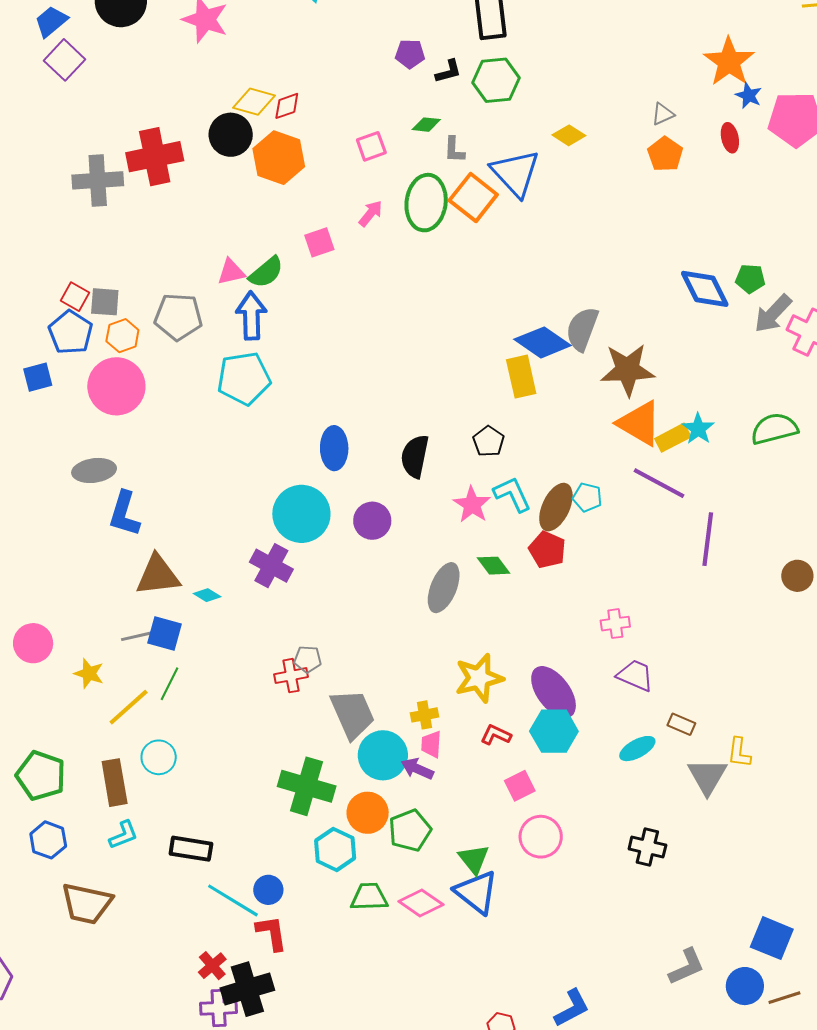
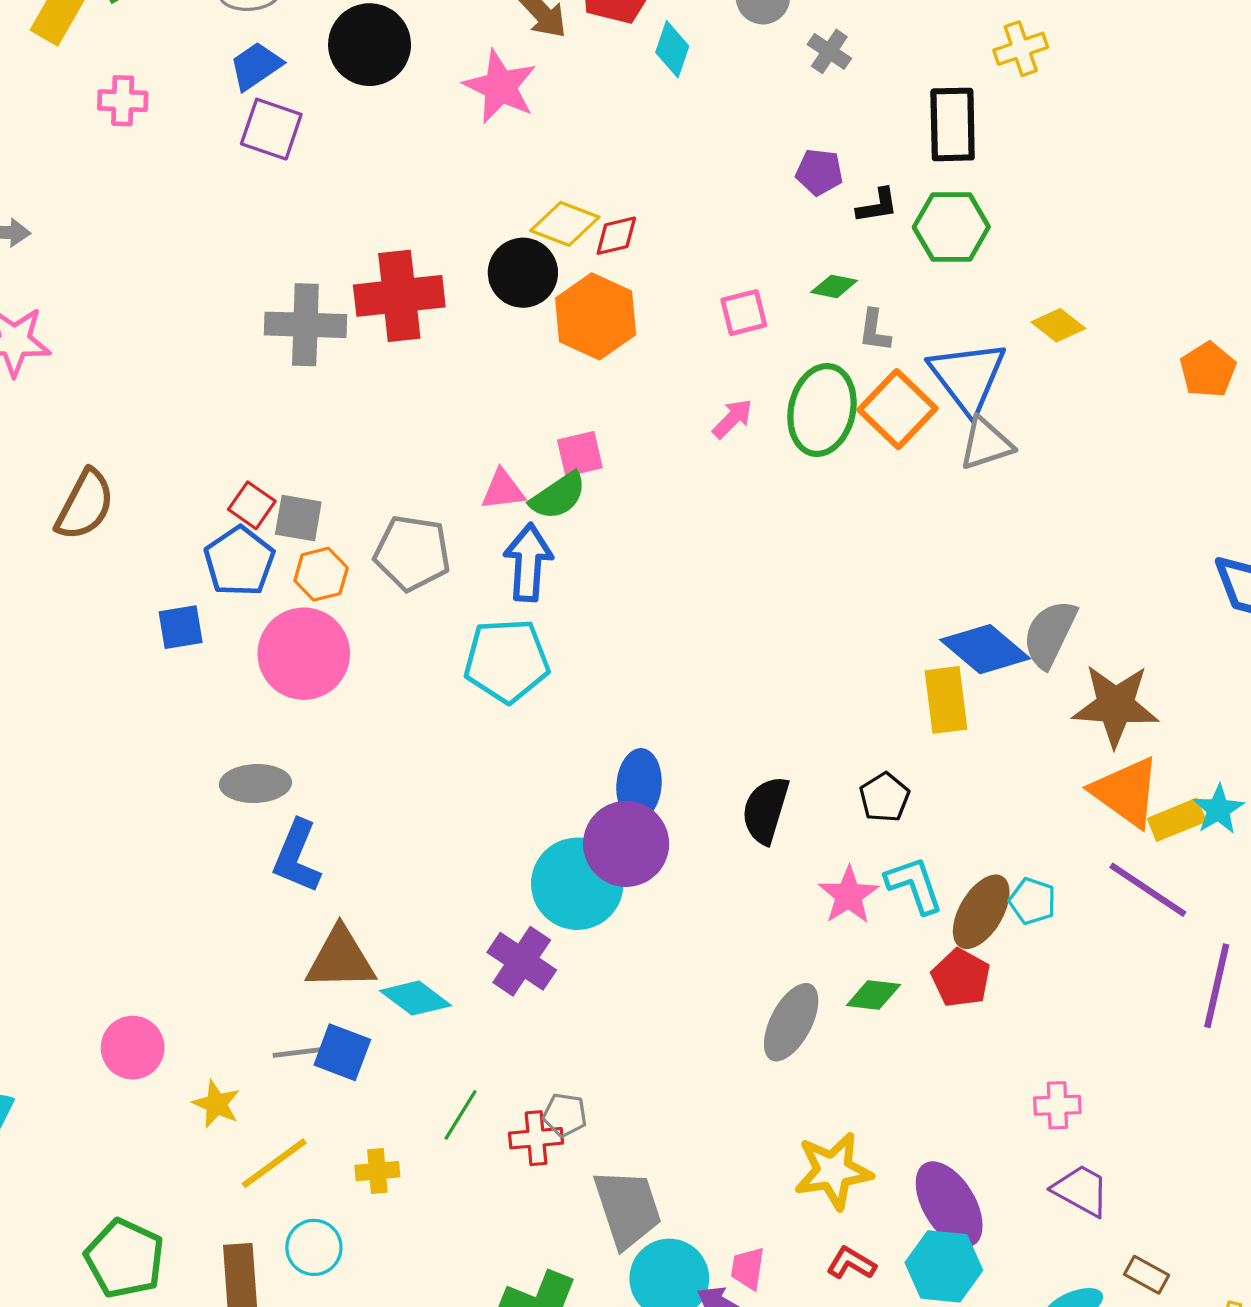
purple square: (64, 60) -> (271, 129), turned -30
gray triangle: (663, 114) -> (986, 444), moved, size x1.5
pink square: (319, 242) -> (580, 454), moved
purple circle: (372, 521) -> (626, 844), moved, size x1.4
green diamond: (494, 566) -> (873, 995), turned -52
cyan diamond: (207, 595) -> (416, 998), size x1.6
green line: (170, 684) -> (461, 1115), moved
yellow cross: (424, 715) -> (377, 1171), moved

